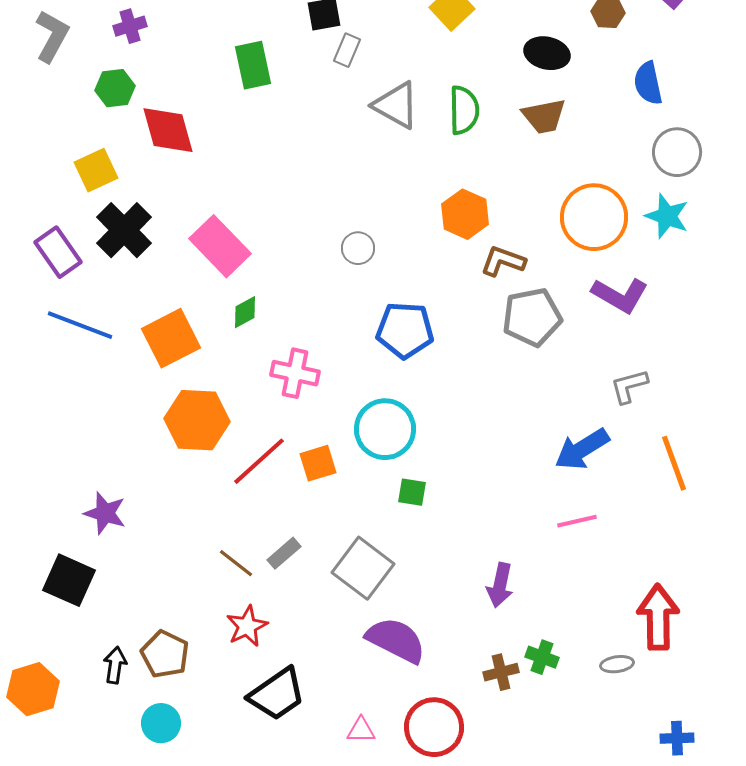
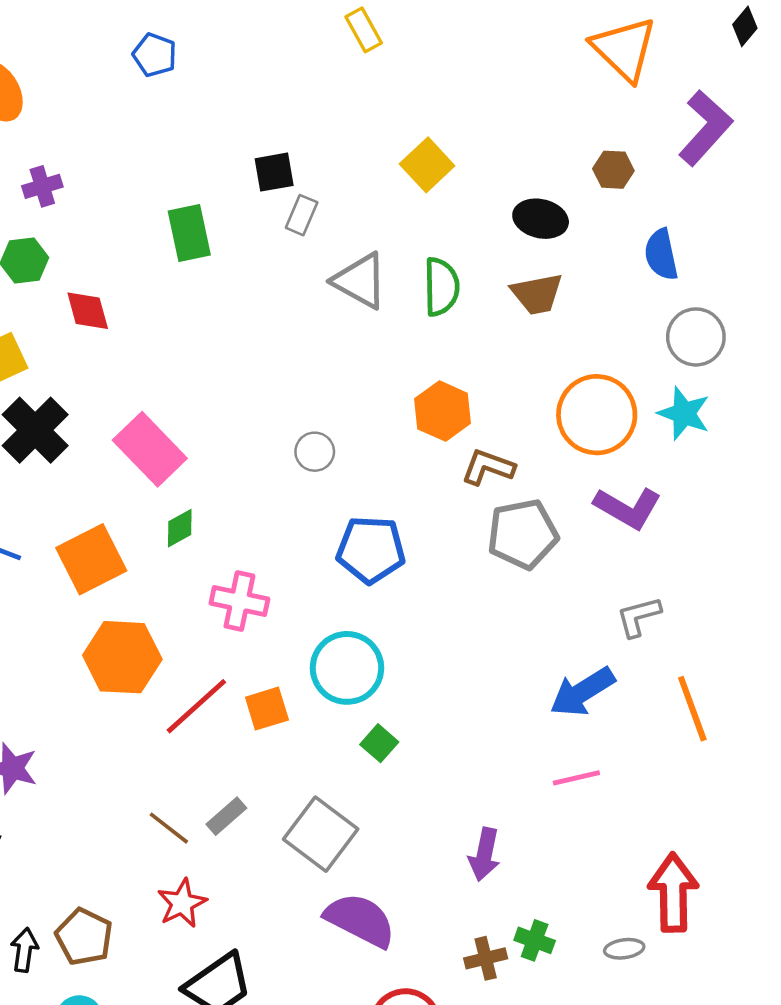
red diamond: (168, 130) -> (88, 311), size x0.7
green square: (412, 492) -> (379, 743), turned 32

